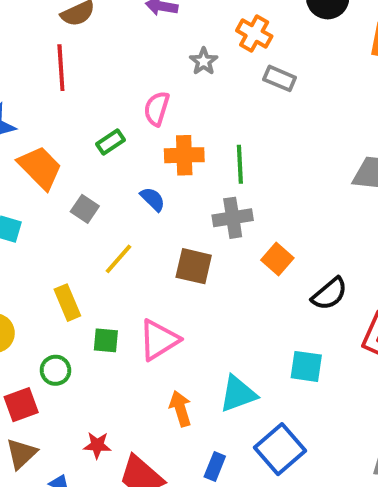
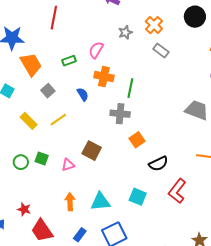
brown square: (194, 266) -> (92, 151), moved
yellow rectangle: (67, 303) -> (29, 121), moved, turned -36
pink triangle: (159, 340) -> (68, 165), size x0.6
green circle: (55, 370) -> (21, 162), moved

